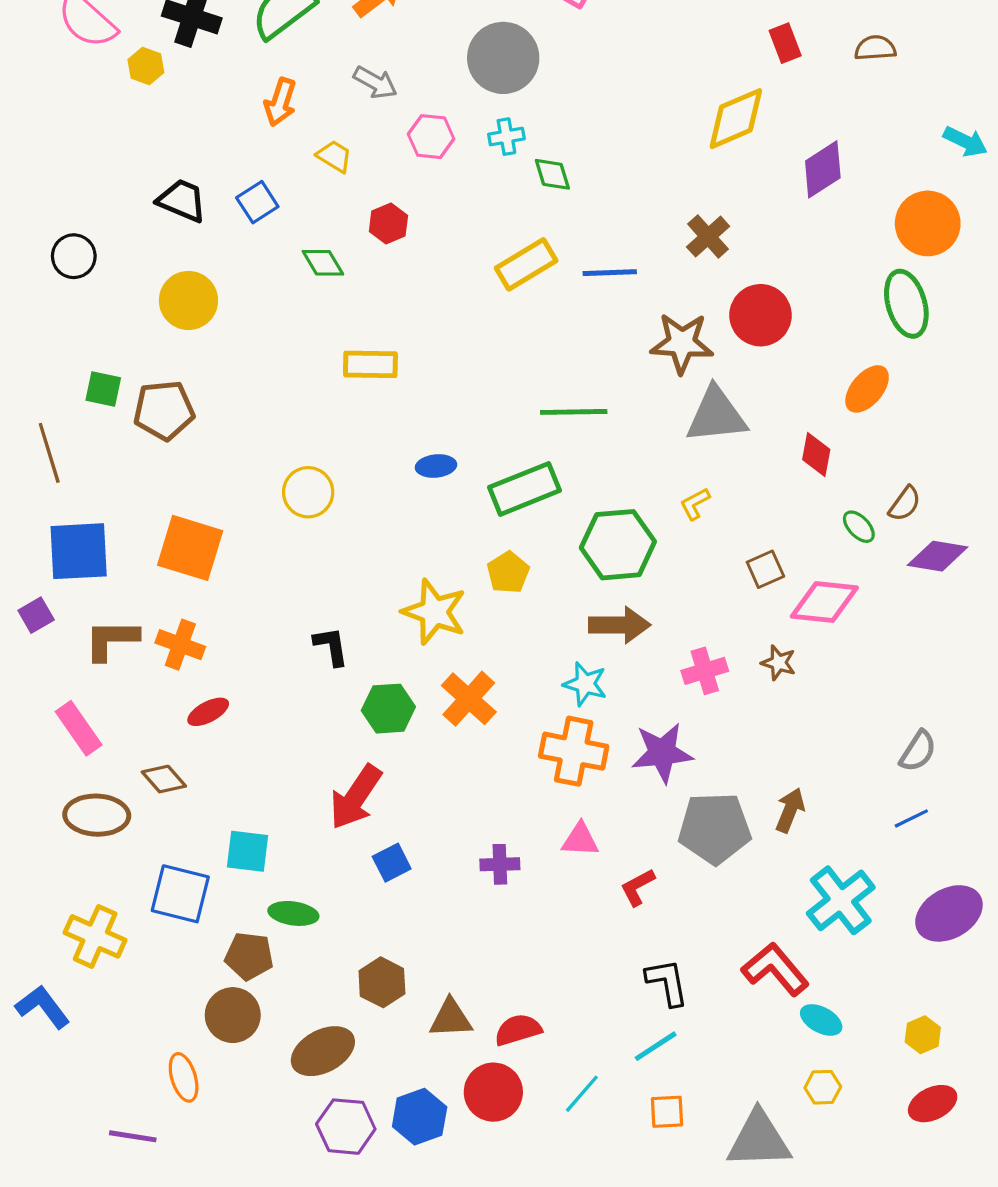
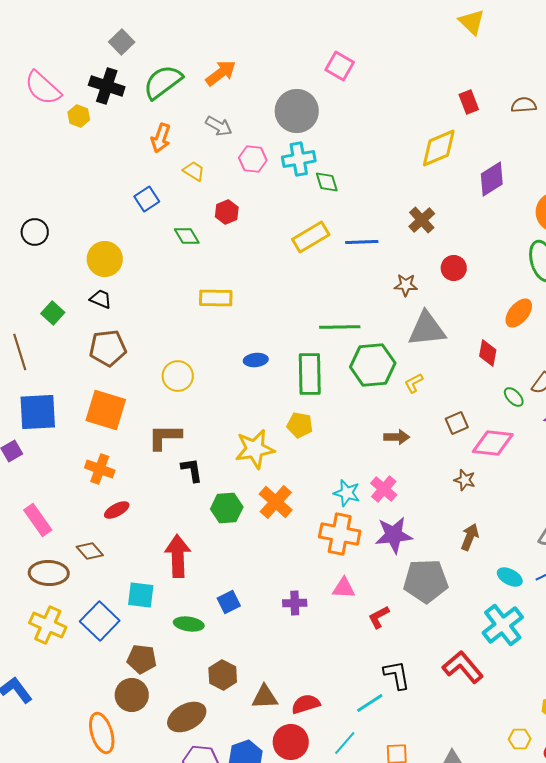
cyan cross: (506, 137) -> (299, 159), size x1.5
black trapezoid: (182, 200) -> (101, 299), moved, size x0.7
red circle: (761, 315) -> (454, 268), size x0.7
brown star: (682, 343) -> (406, 285), size x0.6
green square: (103, 389) -> (53, 313), turned 30
brown pentagon: (164, 410) -> (108, 348), moved
green rectangle: (524, 489) -> (310, 374), turned -69
green hexagon: (618, 545) -> (373, 365), moved
yellow pentagon: (508, 573) -> (300, 425), turned -30
yellow star: (434, 612) -> (255, 449), turned -30
brown arrow: (620, 625) -> (397, 437), moved, size x0.7
brown L-shape: (111, 640) -> (165, 437), moved
pink cross: (705, 671) -> (384, 489), moved, turned -32
red arrow: (356, 797) -> (178, 556), moved, turned 144
brown arrow: (790, 810) -> (470, 537), moved
blue square: (180, 894) -> (100, 621), turned 30
green ellipse: (293, 913) -> (189, 624), moved
yellow cross: (95, 936) -> (48, 625), moved
cyan ellipse: (821, 1020) -> (510, 577), moved
cyan line: (656, 1046) -> (370, 703), moved
orange ellipse: (184, 1077) -> (102, 733), size x1.4
yellow hexagon: (823, 1087) -> (520, 739), moved

